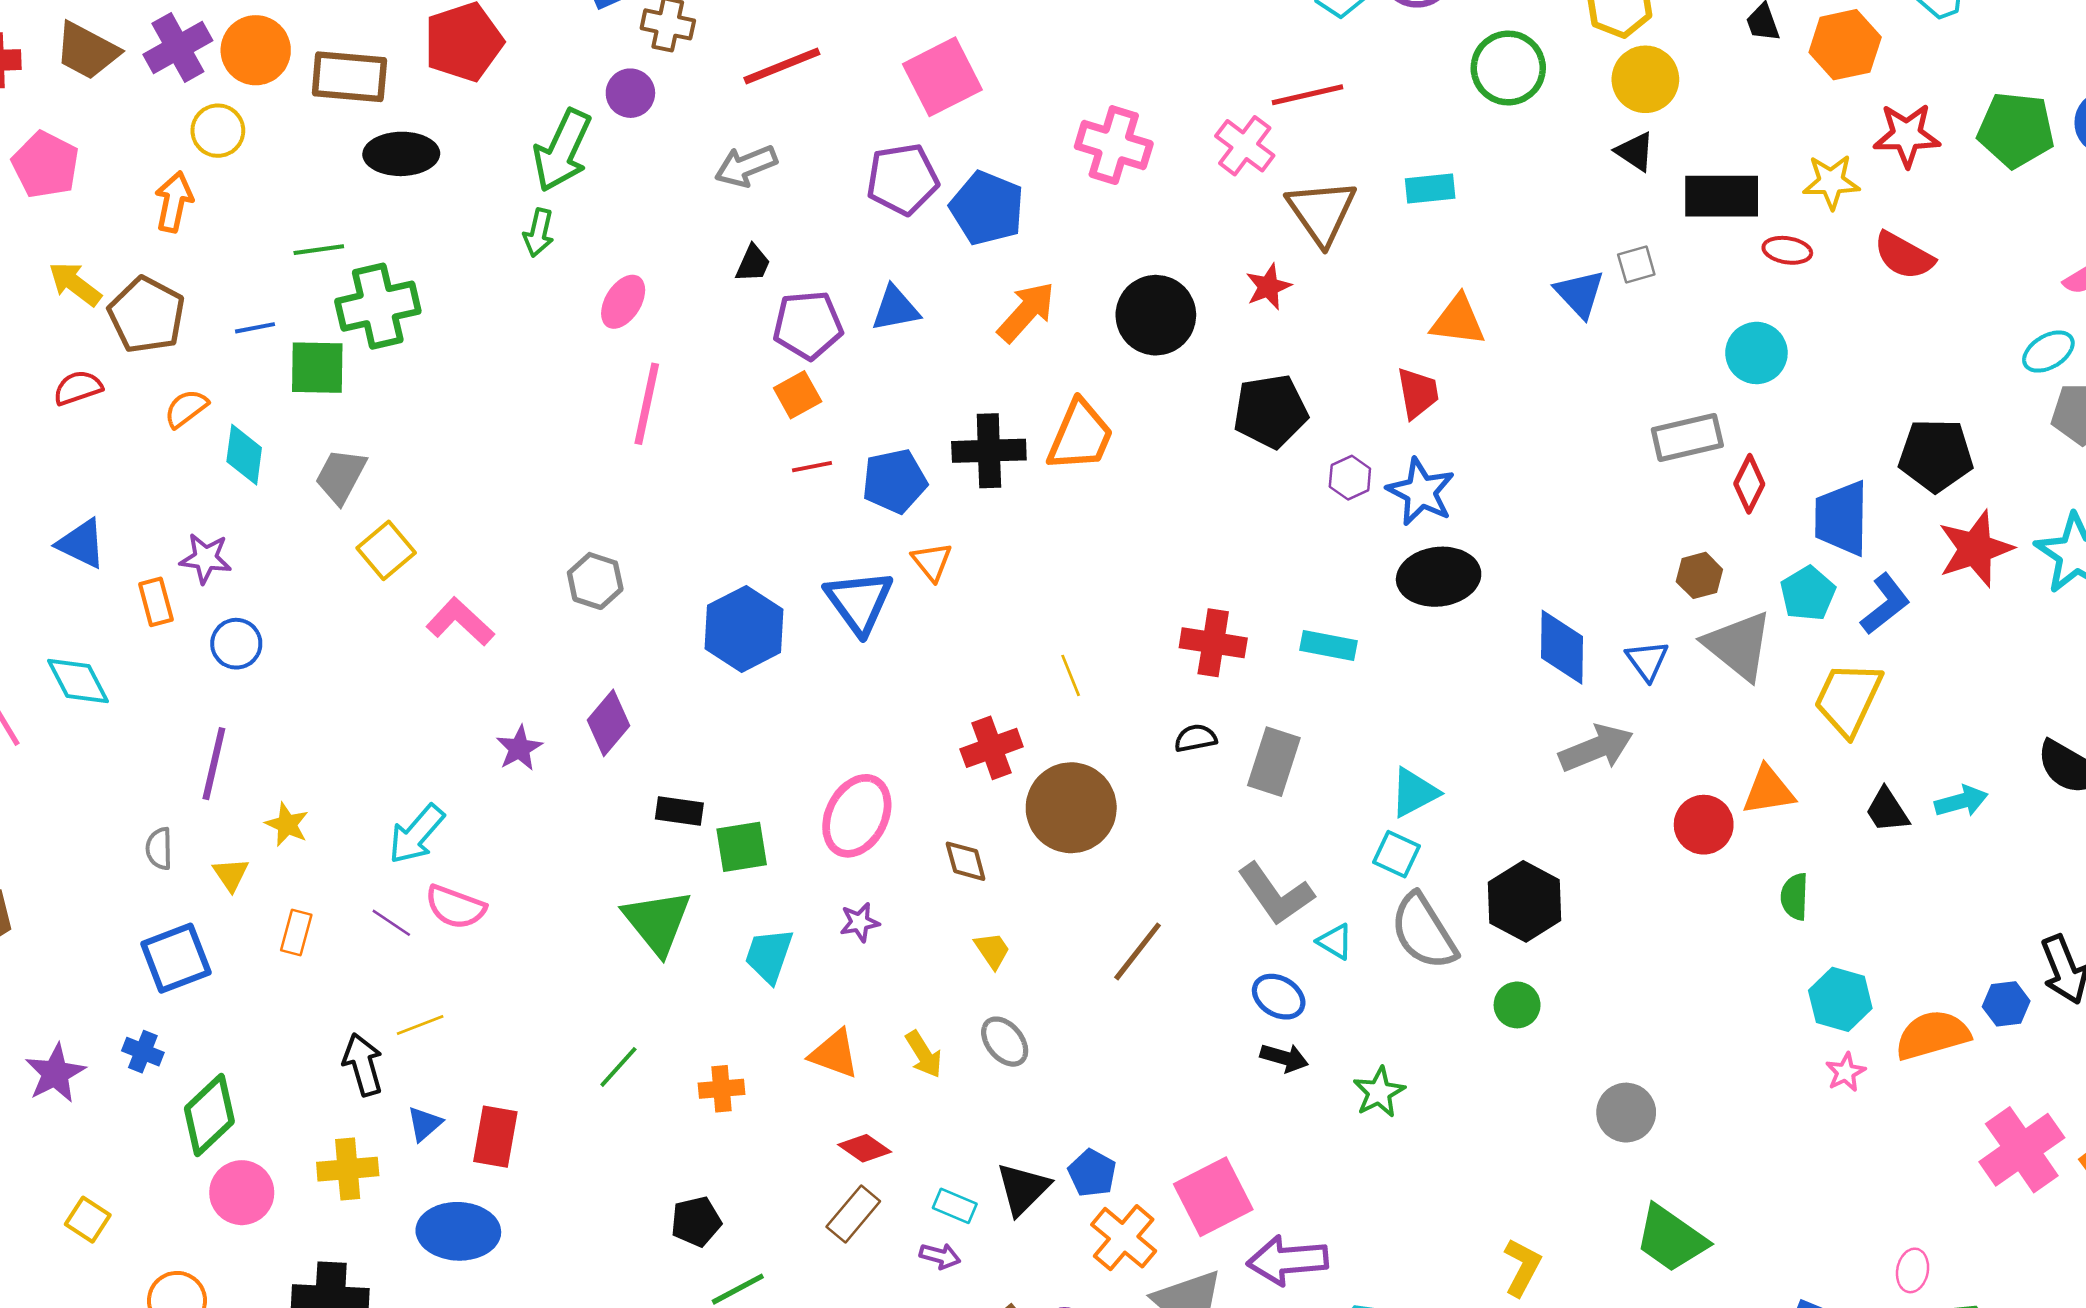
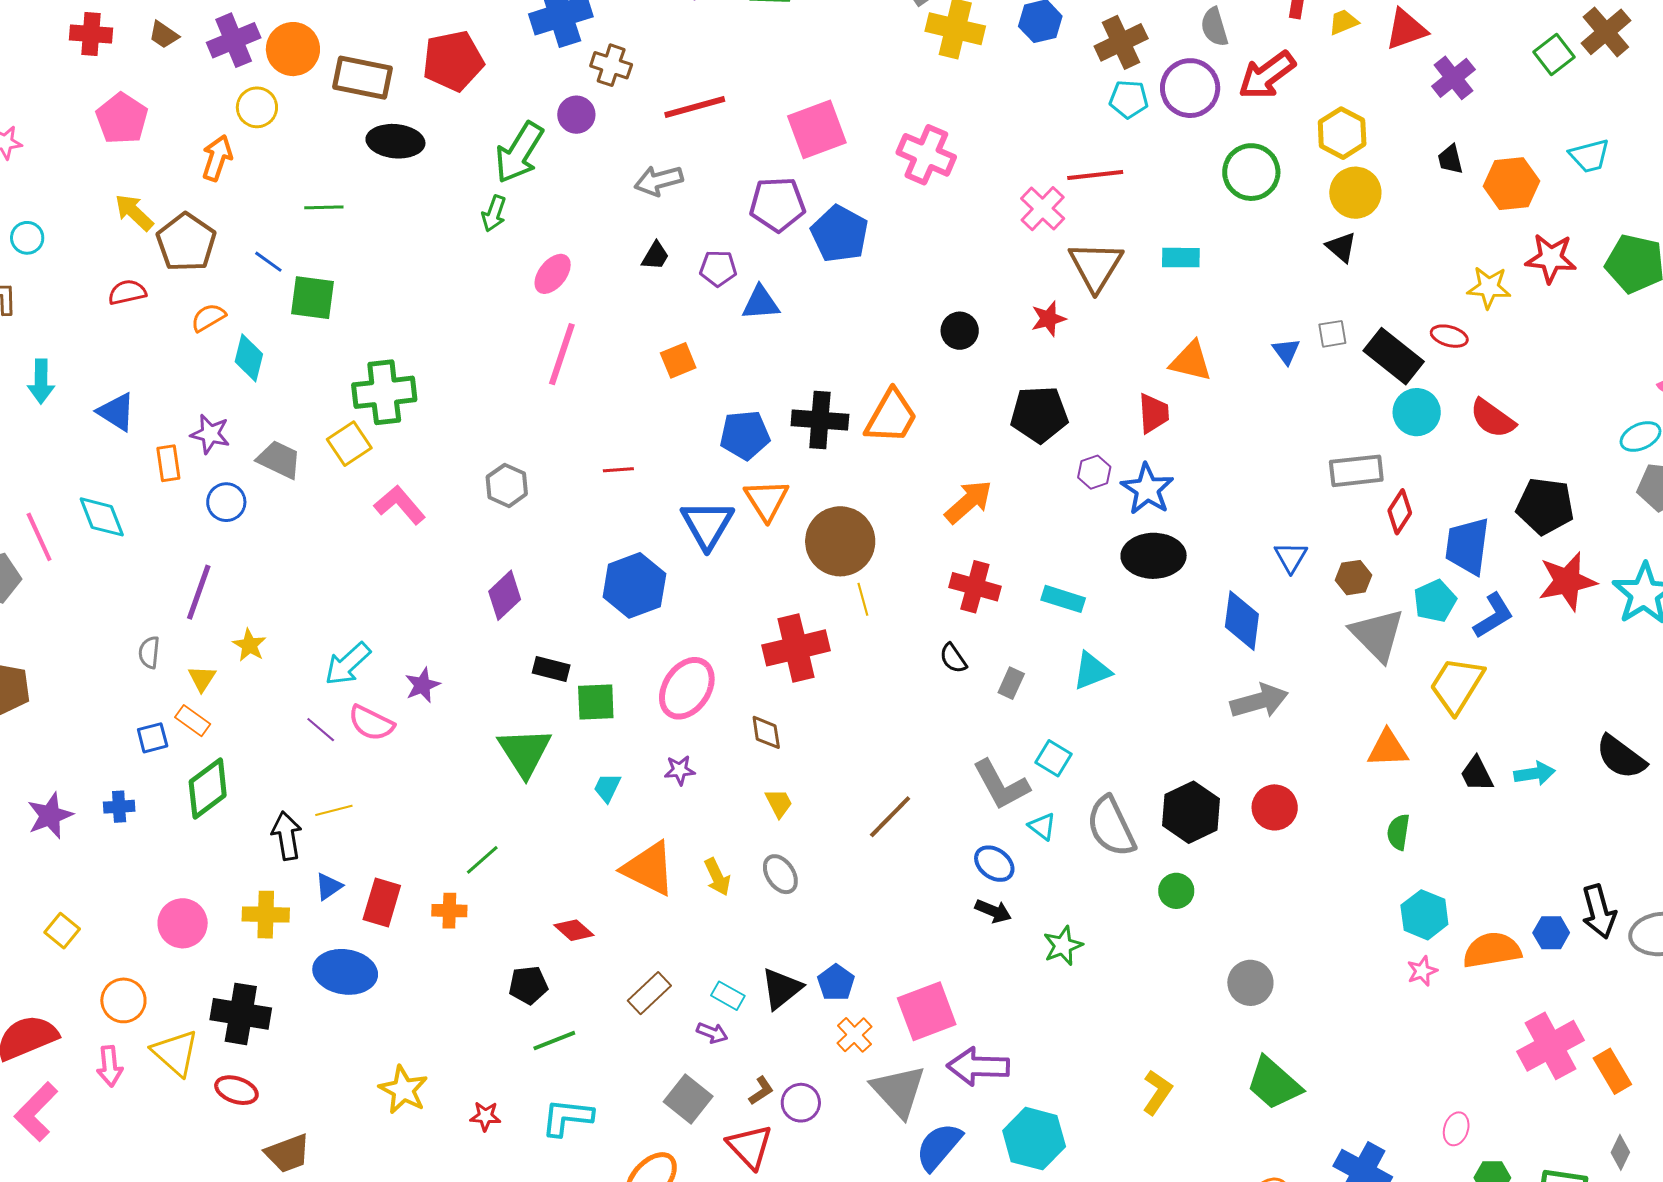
brown trapezoid: (87, 51) -> (164, 35), size x0.6
pink cross: (1114, 145) -> (926, 155), moved
black rectangle: (1722, 196) -> (1394, 356), moved, turned 32
red semicircle: (1904, 256) -> (1493, 418), moved
blue triangle: (1580, 294) -> (1286, 351), size x0.7
green cross: (378, 306) -> (384, 392), moved
orange arrow: (1026, 312) -> (968, 502), moved
black circle: (1156, 315) -> (960, 331), size x0.6
purple pentagon: (808, 325) -> (718, 268), moved, size x0.7
blue line: (255, 328) -> (268, 262), turned 40
red line: (812, 467) -> (618, 470), moved
gray trapezoid: (341, 476) -> (279, 460), moved, turned 81
orange triangle: (932, 562) -> (767, 500), size x1.4
blue hexagon: (744, 629) -> (634, 585), moved
blue triangle: (1647, 661) -> (1291, 557), moved
black semicircle: (1196, 738) -> (953, 658), turned -120
purple star: (519, 748) -> (422, 685), moved
red cross: (992, 748) -> (796, 648), size x1.4
gray rectangle: (1274, 762) -> (1011, 683), size x0.6
cyan triangle: (1414, 793) -> (1092, 671), moved
brown circle: (1071, 808) -> (840, 541), moved
red circle: (1704, 825) -> (1275, 807), moved
cyan square: (1396, 854) -> (1053, 758), moved
orange rectangle: (296, 932) -> (193, 721), moved, turned -76
cyan trapezoid: (769, 955) -> (607, 788), size x0.7
blue square: (176, 958) -> (153, 738), size x0.6
blue cross: (143, 1052) -> (119, 807), turned -32
orange triangle: (834, 1054) -> (649, 869), size x1.4
orange cross: (721, 1089) -> (449, 911), moved
green diamond: (209, 1115) -> (208, 789), moved
red diamond: (865, 1148) -> (574, 930), moved
orange cross: (1124, 1238) -> (854, 1035), size x0.7

